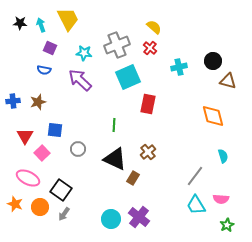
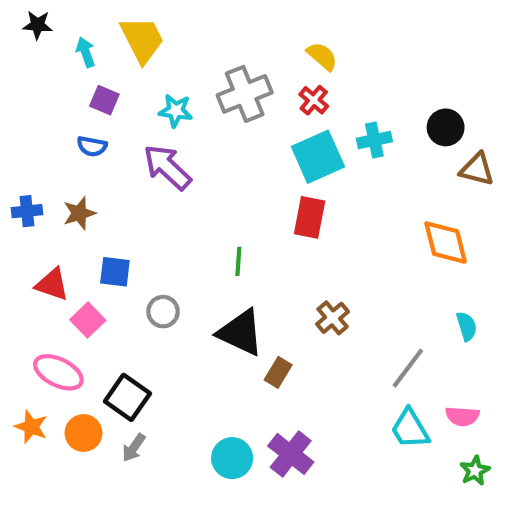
black star: (20, 23) -> (37, 25), moved
cyan square: (128, 77) -> (318, 157), moved
red triangle: (25, 136) -> (52, 284), turned -42
brown cross: (148, 152) -> (333, 318), moved

